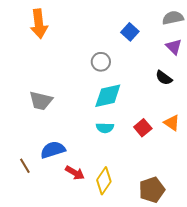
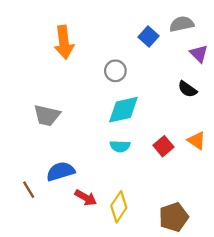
gray semicircle: (173, 18) -> (182, 24), moved
orange arrow: (39, 24) -> (64, 42), moved

